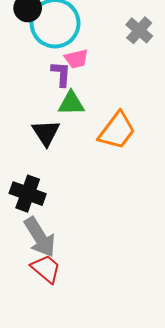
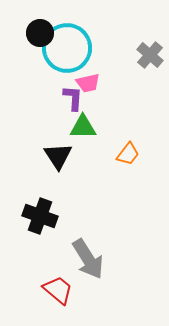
orange trapezoid: (117, 131) -> (128, 154), size x0.6
gray arrow: (40, 237) -> (88, 259), moved

